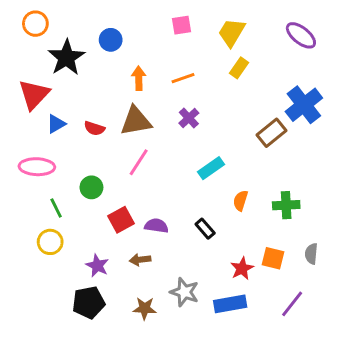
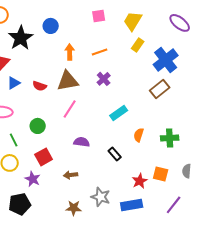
blue cross: (304, 105) -> (166, 60), moved
red square: (121, 220) -> (44, 157), moved
purple semicircle: (156, 226) -> (82, 142), moved
purple star: (97, 266) -> (33, 179), moved
black pentagon: (89, 302) -> (20, 204), moved

